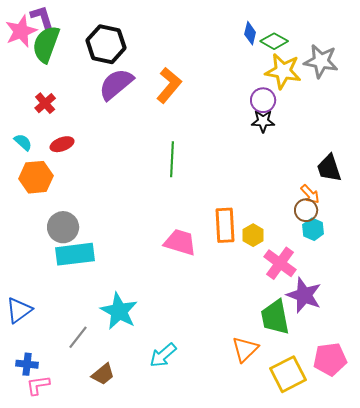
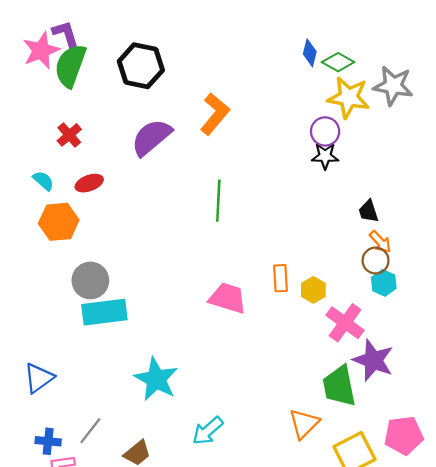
purple semicircle: (116, 84) -> (151, 137), moved
black trapezoid: (329, 168) -> (369, 211), moved, size x0.7
orange rectangle: (225, 225) -> (280, 278), size x0.7
gray line: (78, 337) -> (90, 431), moved

